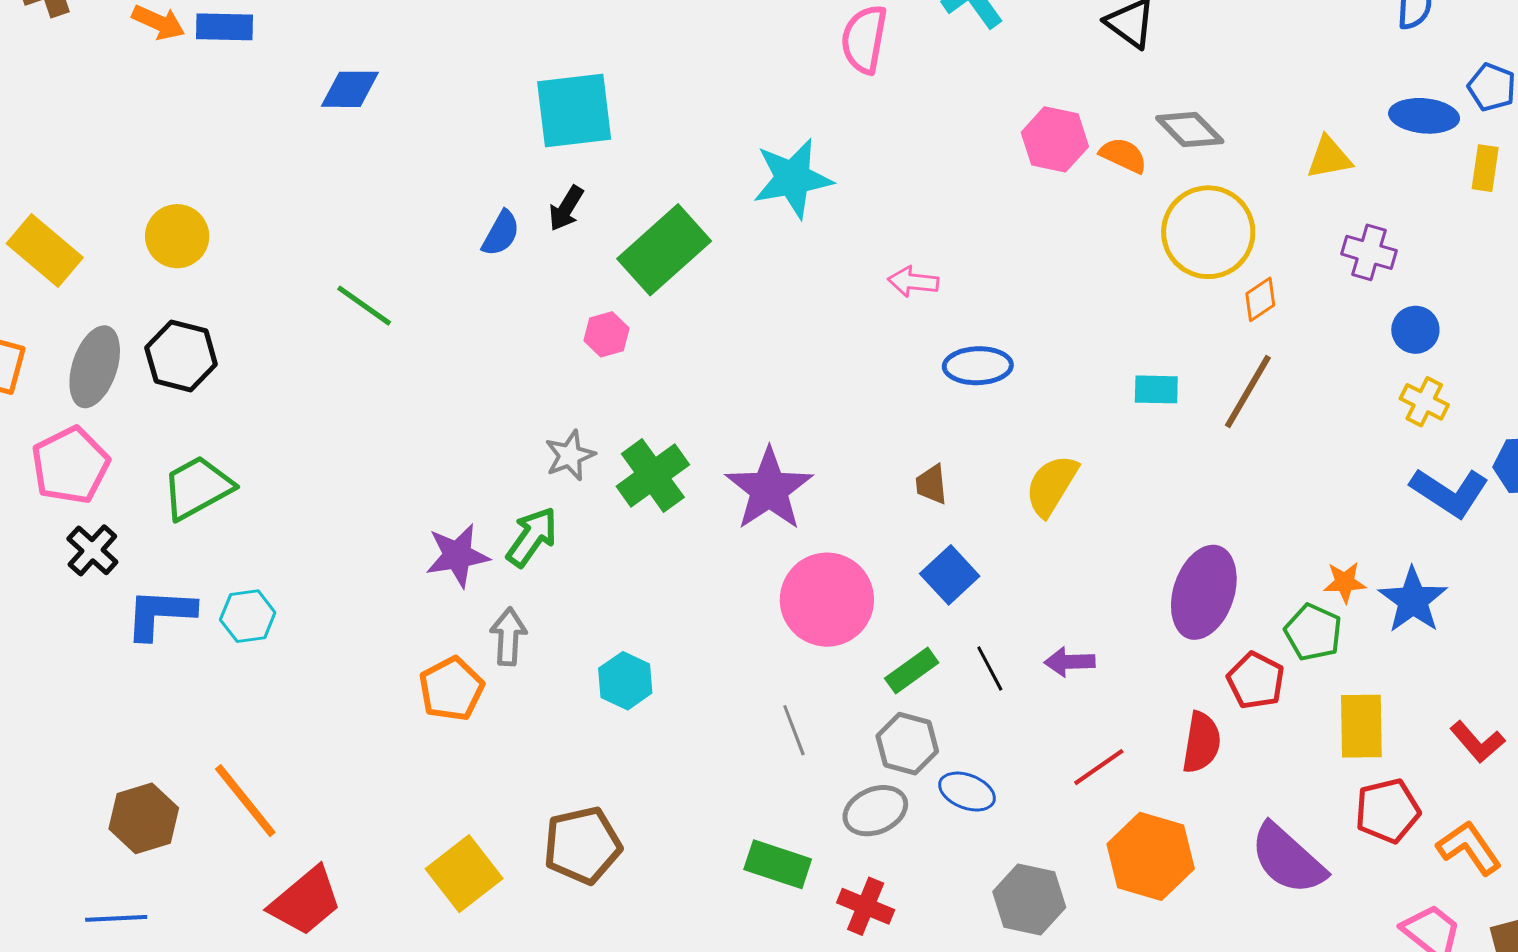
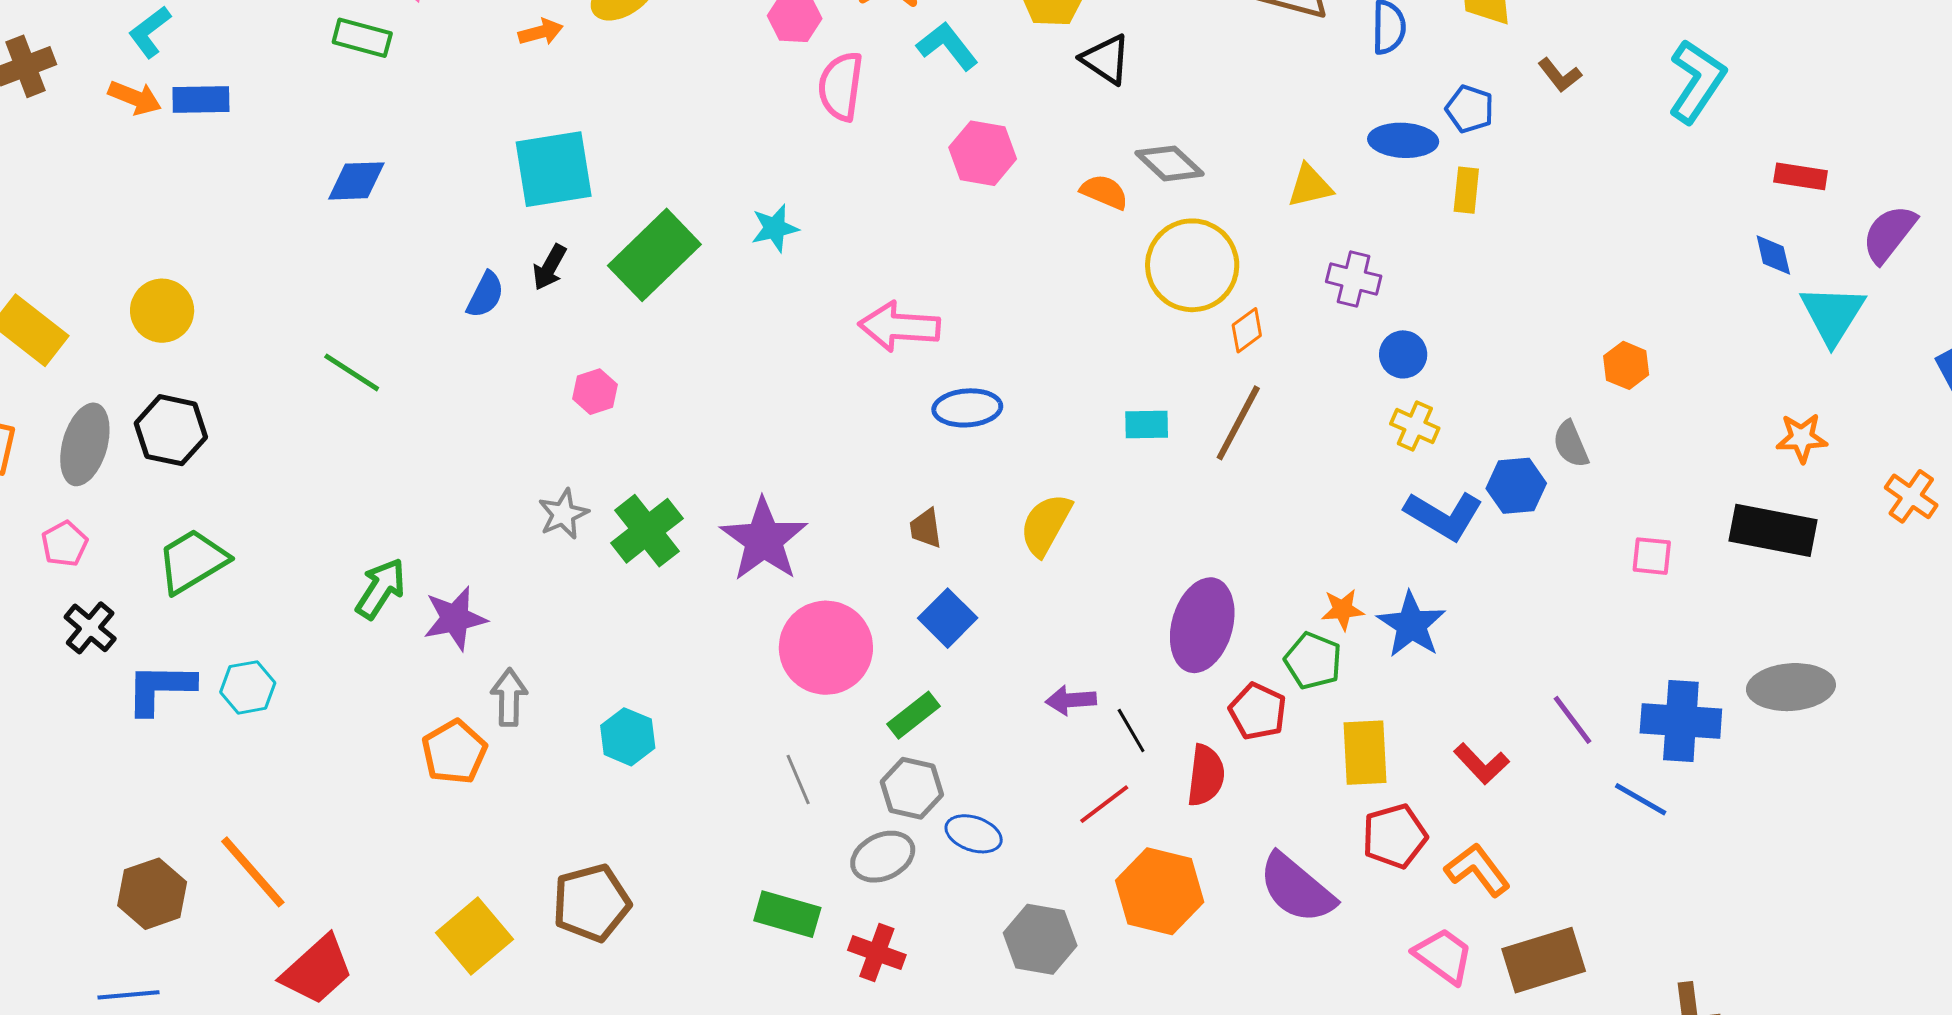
blue diamond: (350, 89) -> (356, 181), moved
pink hexagon: (1055, 139) -> (983, 153), moved
cyan star: (793, 178) -> (775, 228), size x0.6
green rectangle: (664, 250) -> (654, 255), moved
pink arrow: (913, 282) -> (899, 327), size x1.6
pink pentagon: (70, 465) -> (65, 544), size x0.6
green arrow: (532, 537) -> (381, 589), moved
black line: (990, 669) -> (1131, 730), moved

